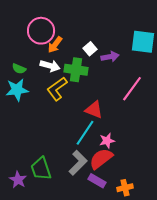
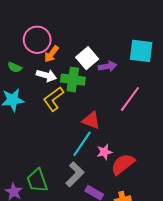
white square: (90, 49) -> (87, 58), size x1.5
green semicircle: (19, 69) -> (15, 67), moved
red semicircle: (101, 159) -> (123, 164), moved

